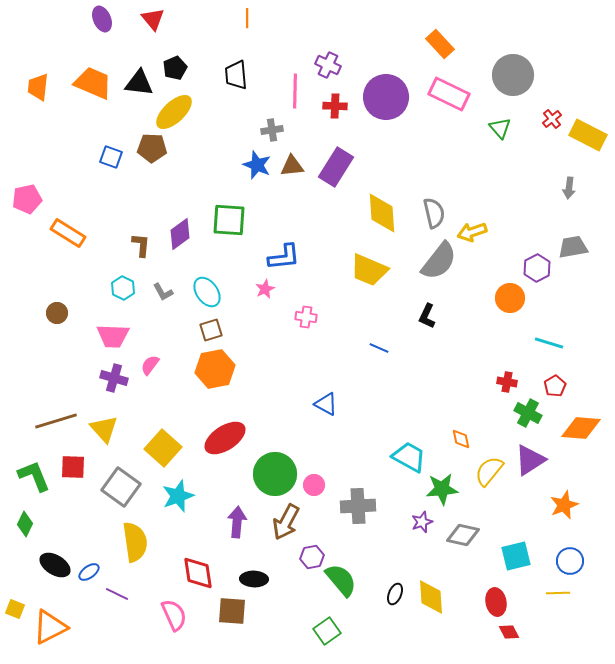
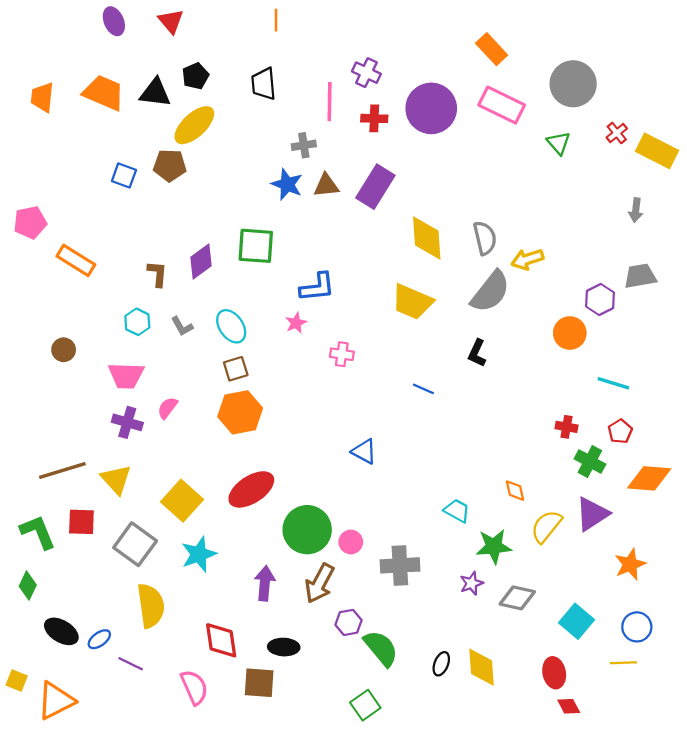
cyan trapezoid: (409, 457) -> (457, 511), size x0.7
cyan square: (516, 556) -> (576, 621), turned -36

